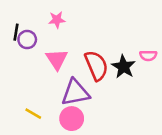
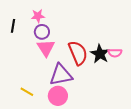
pink star: (57, 20) -> (38, 16), moved
purple circle: (27, 40) -> (42, 32), moved
pink semicircle: (148, 56) -> (115, 53), moved

